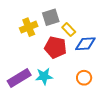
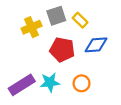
yellow rectangle: (69, 30) -> (80, 20), moved
orange circle: (84, 78) -> (82, 83), moved

